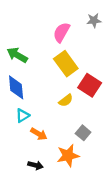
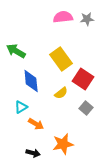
pink semicircle: (61, 32) -> (63, 17), moved, turned 54
blue diamond: (16, 87) -> (31, 81), moved
gray square: (83, 133) -> (86, 108), moved

